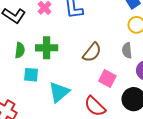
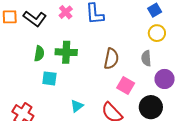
brown semicircle: (92, 52) -> (111, 59), turned -30
cyan triangle: (59, 92) -> (77, 106), moved, size x0.6

